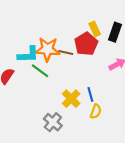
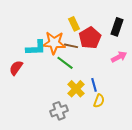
yellow rectangle: (95, 29) -> (74, 24), moved
green line: (40, 71) -> (65, 63), moved
gray cross: (53, 122) -> (59, 111), turned 30

